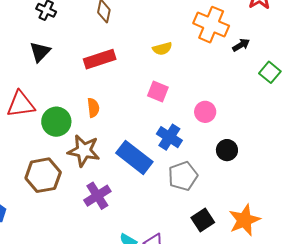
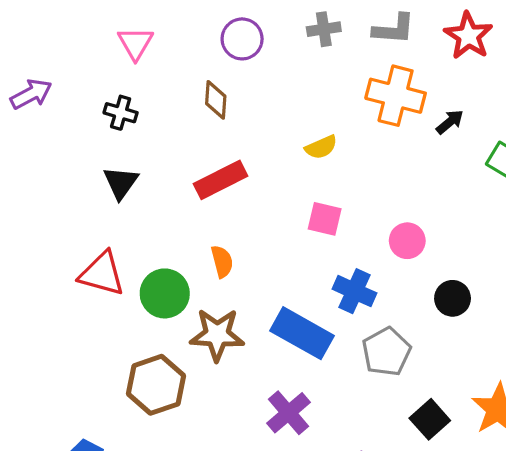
red triangle: (21, 104) -> (102, 274), turned 32
purple cross: (97, 196) -> (289, 413), moved

